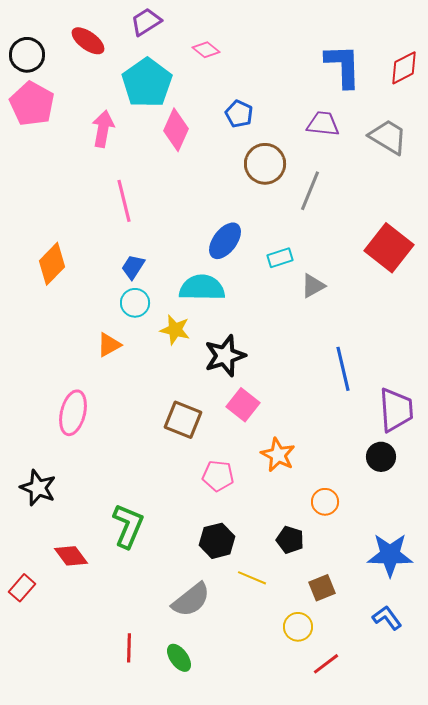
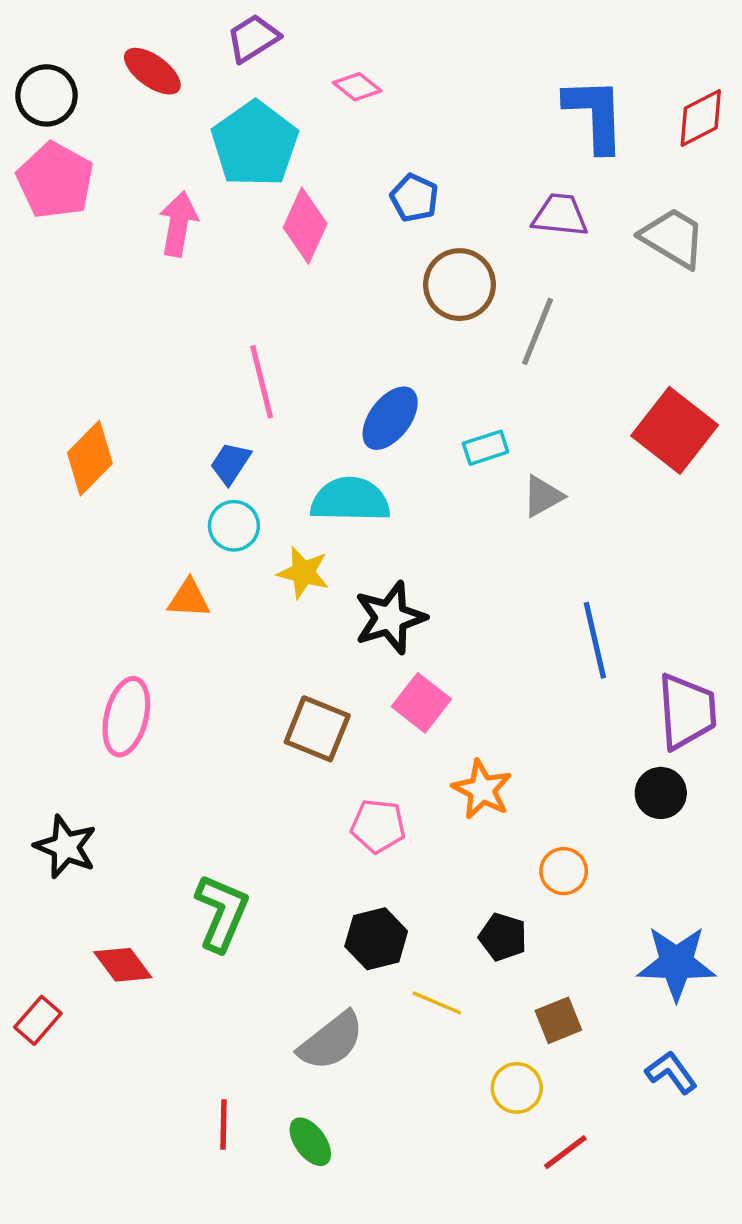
pink line: (124, 201) -> (262, 382), moved
orange triangle: (109, 345) -> (189, 599), turned 32

